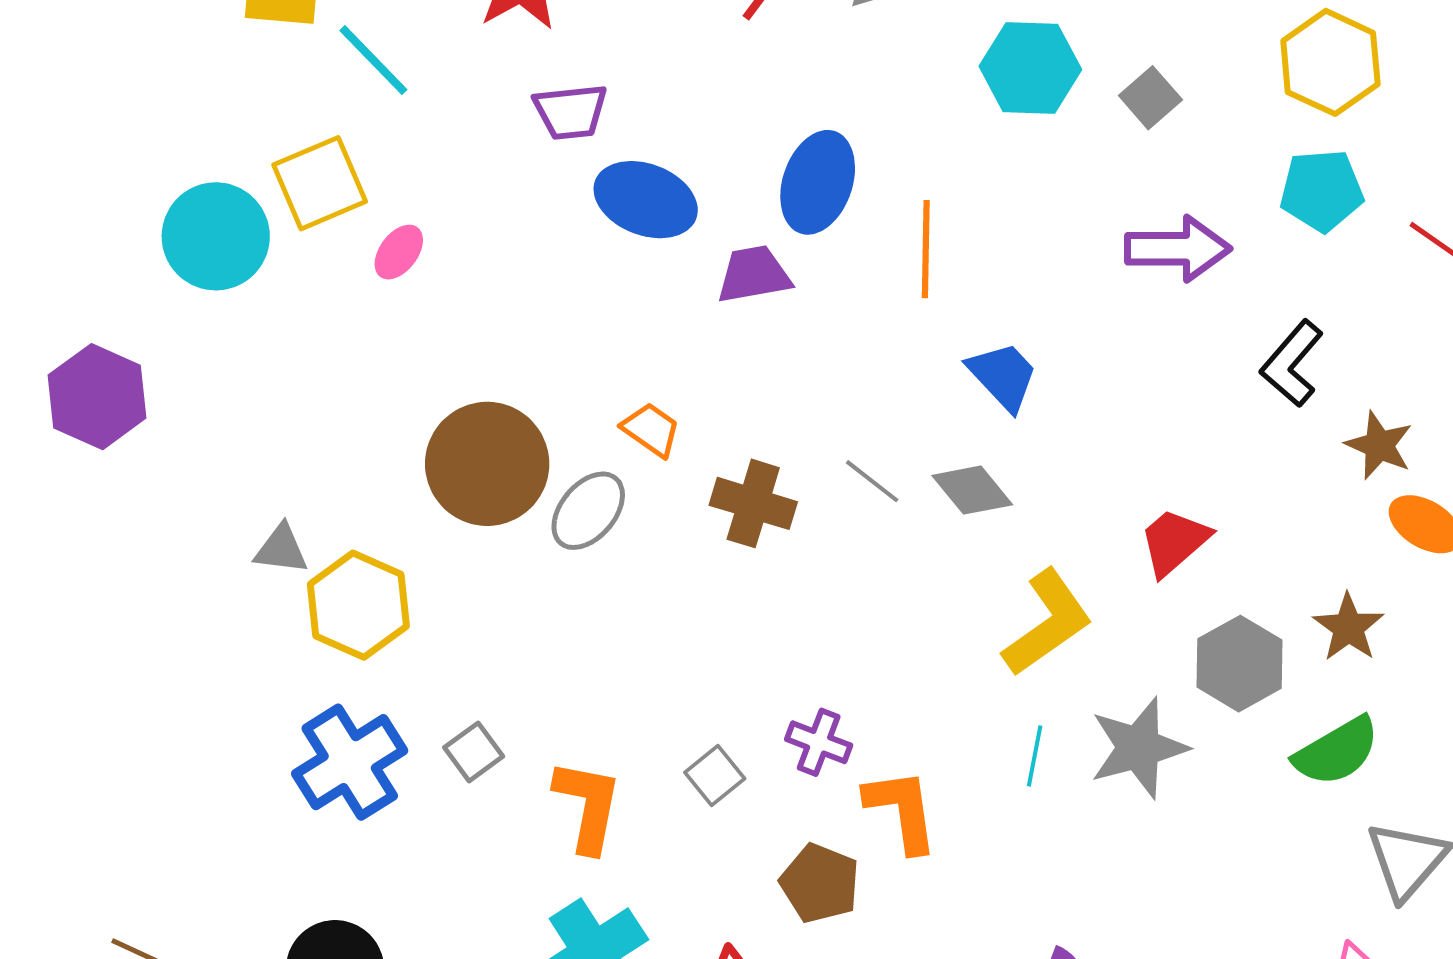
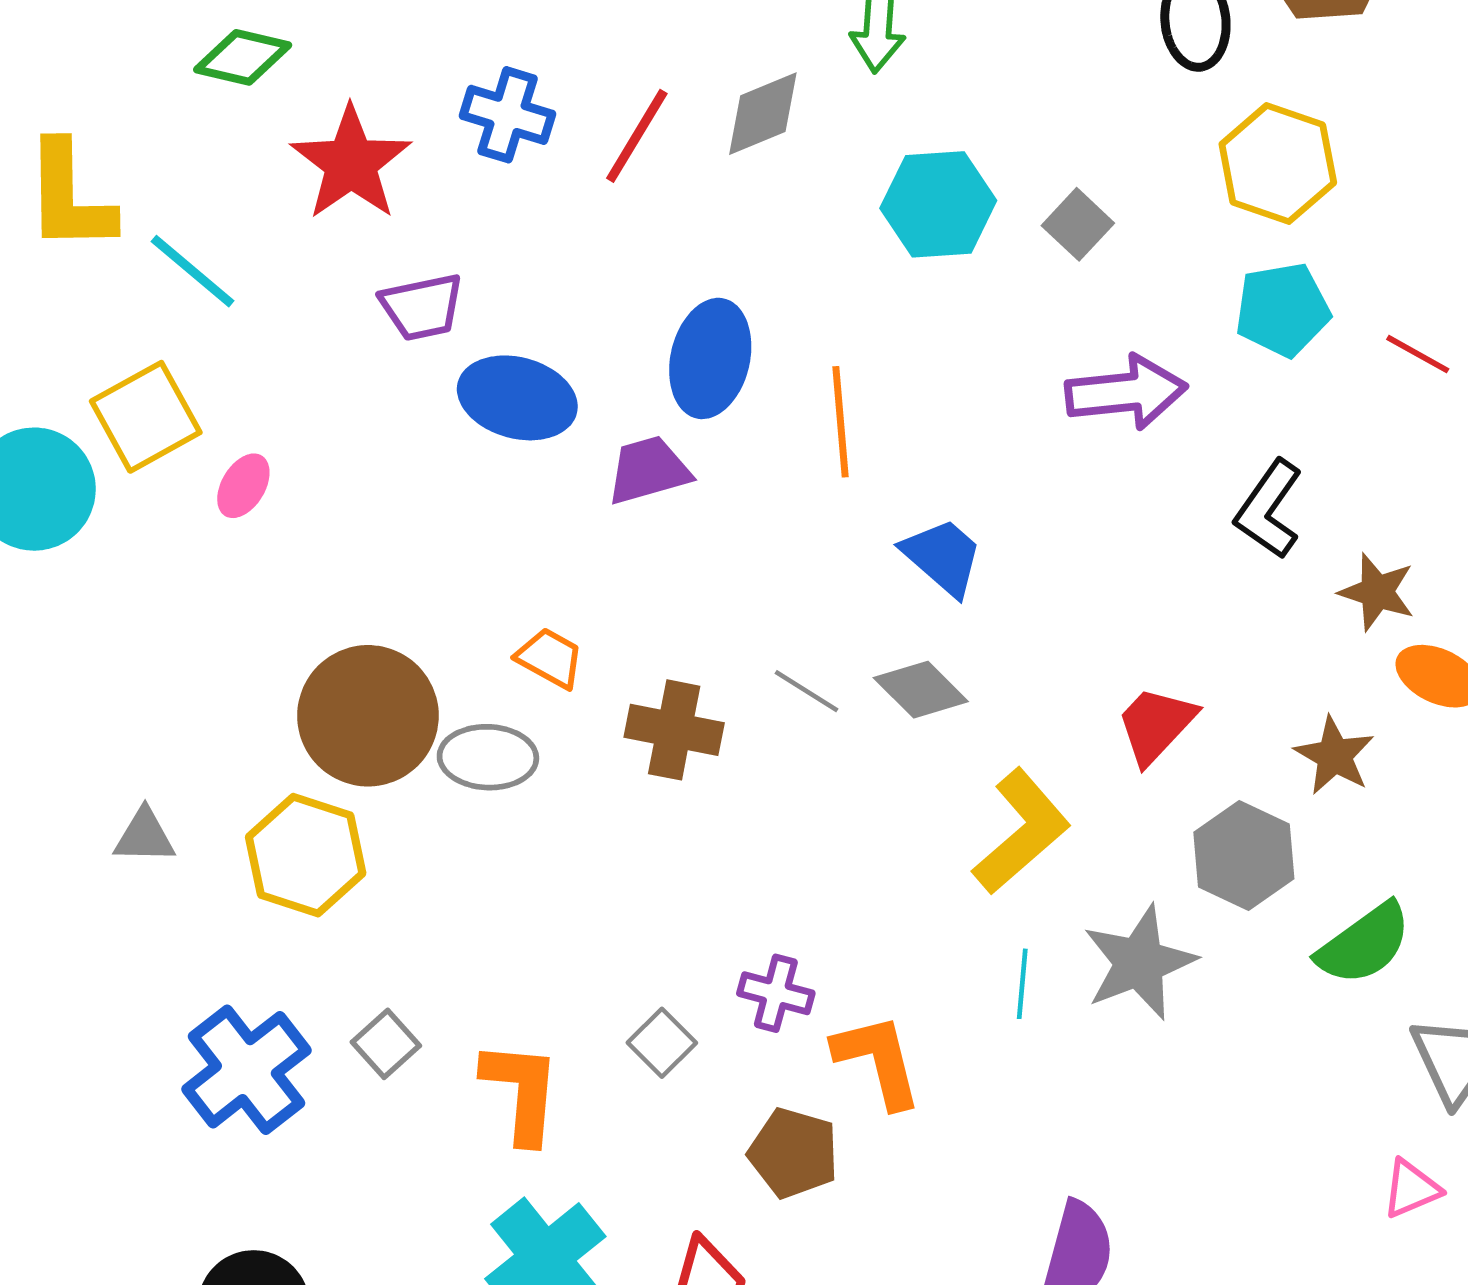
gray ellipse: (588, 511) -> (488, 757), turned 58
yellow hexagon: (358, 605) -> (306, 855), moved
brown star: (1348, 627) -> (1334, 756), moved

